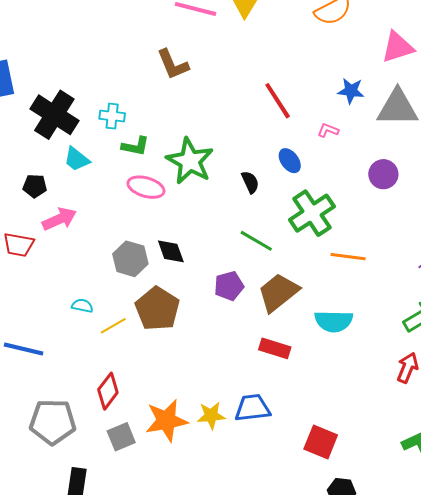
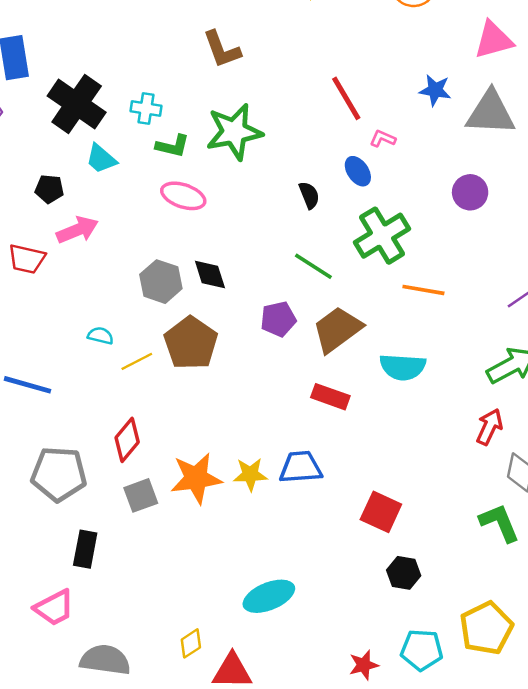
pink L-shape: (328, 130) -> (383, 139), moved
green star: (190, 161) -> (234, 132), moved, turned 30

